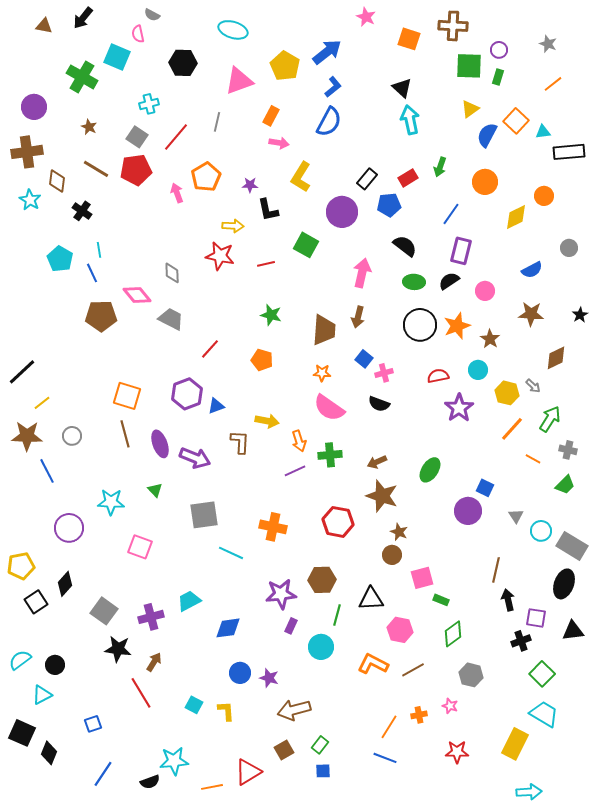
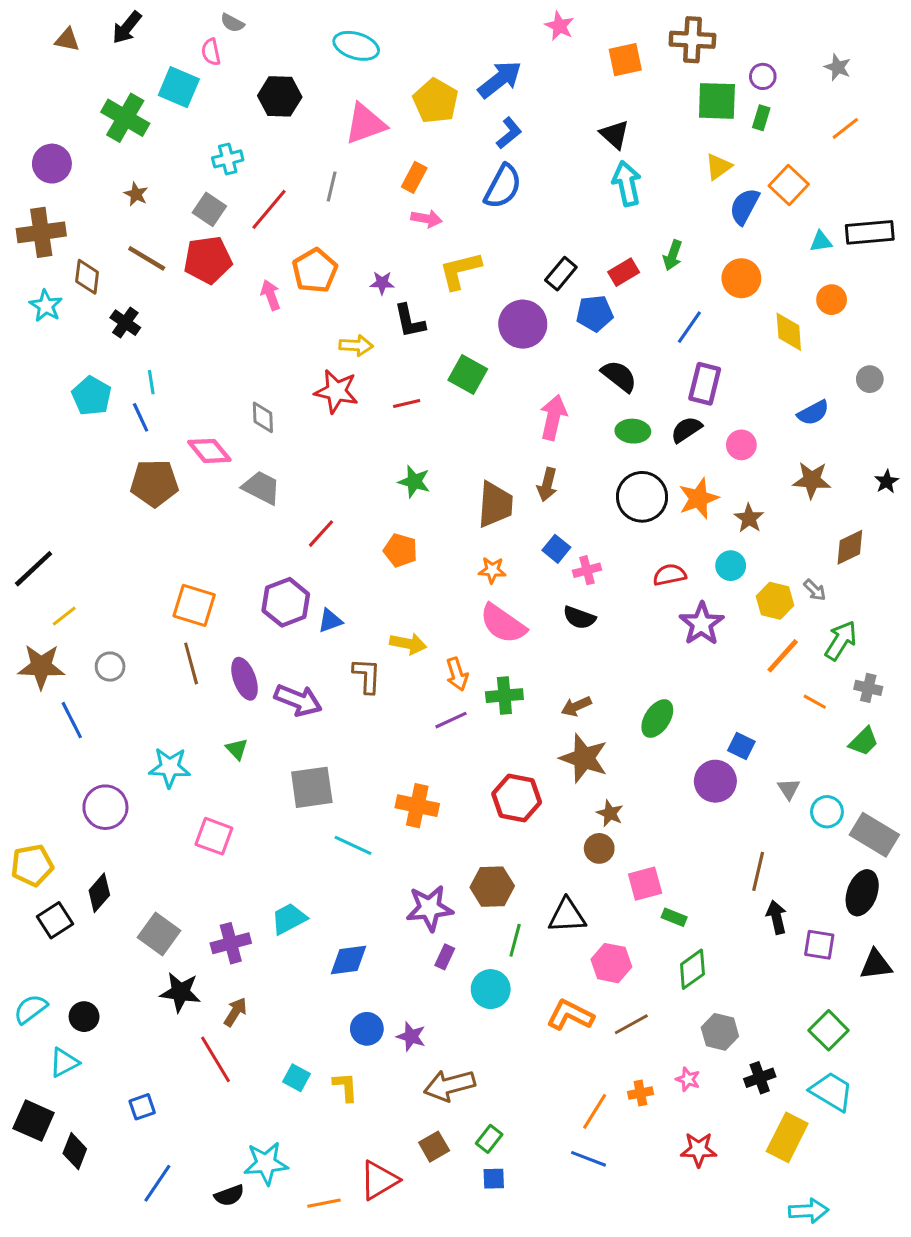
orange square: (409, 39) -> (625, 60), turned -30
cyan triangle: (543, 132) -> (821, 242), moved
yellow L-shape: (301, 177) -> (460, 271), turned 44
yellow diamond: (516, 217) -> (789, 332), turned -68
black cross: (521, 641) -> (760, 1078), moved

